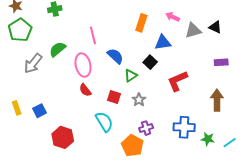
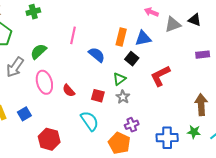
orange rectangle: (141, 23) -> (121, 37), moved
pink line: (93, 35) -> (73, 35), turned 30
pink ellipse: (83, 65) -> (44, 82), moved
green triangle: (131, 76) -> (119, 79), moved
brown arrow: (217, 100) -> (201, 105), moved
blue cross: (184, 127) -> (167, 138), moved

